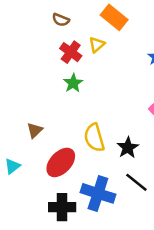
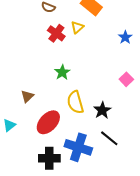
green star: (73, 83) -> (62, 72), moved

